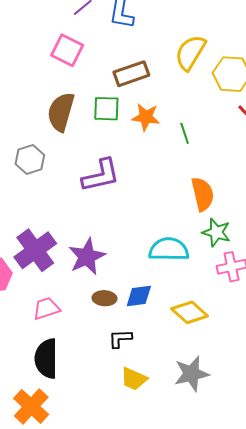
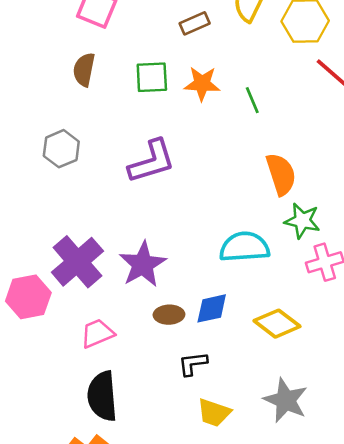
brown rectangle: (131, 74) -> (195, 23), moved, size x0.7
brown semicircle: (61, 112) -> (84, 70), moved, size x0.7
gray star: (191, 374) -> (286, 400), turned -30

